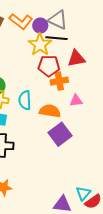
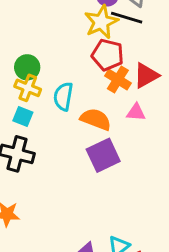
red triangle: (76, 58) -> (146, 75), moved, turned -30
orange cross: (59, 81) -> (118, 79), turned 30

